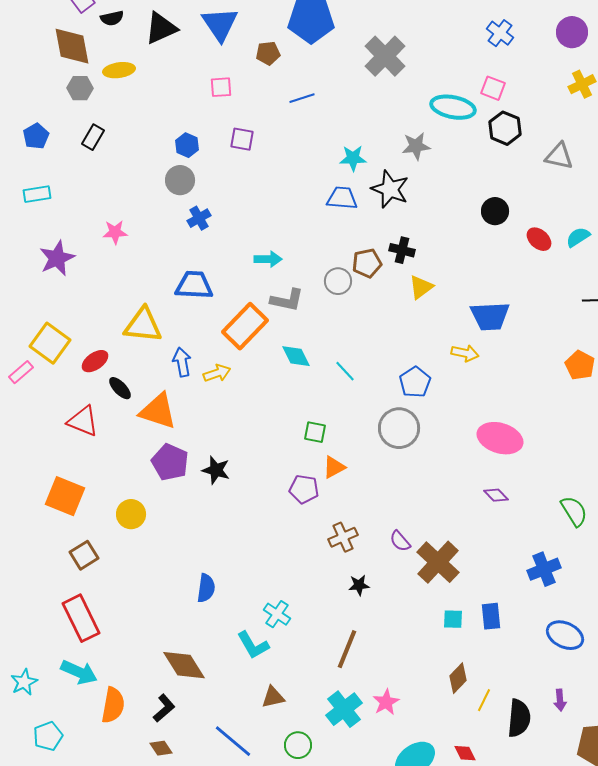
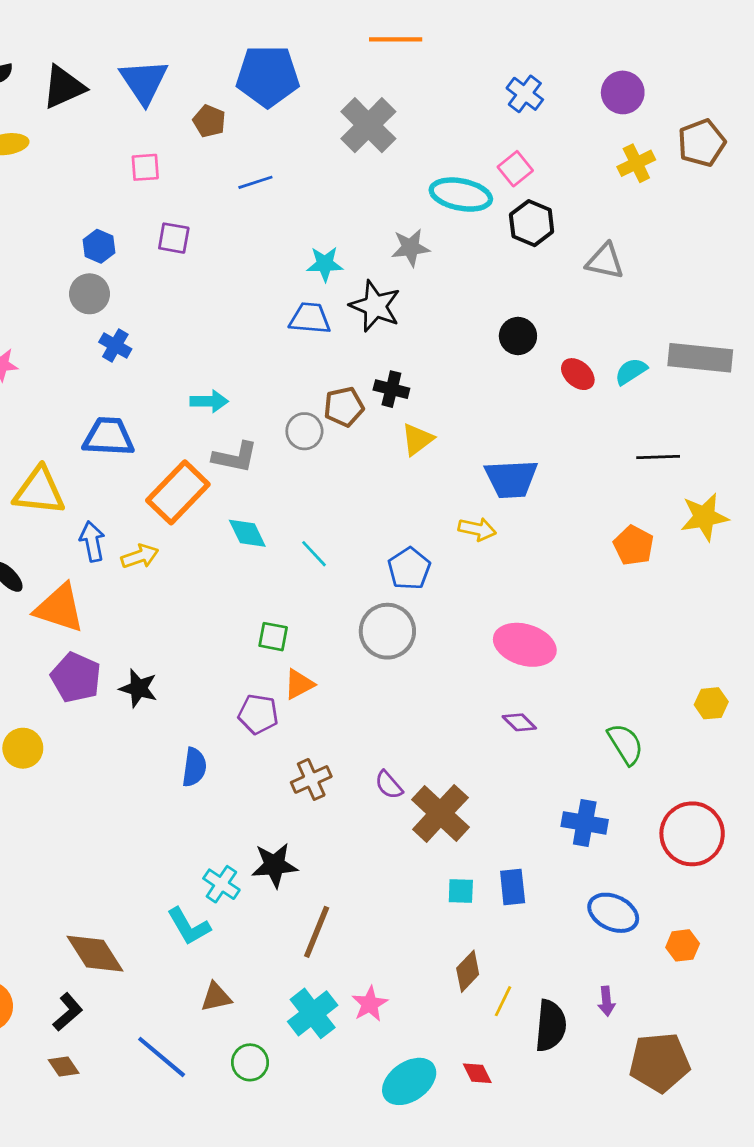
brown pentagon: (268, 53) -> (209, 121), turned 30
pink square: (493, 88) -> (515, 169), turned 30
blue cross: (199, 218) -> (115, 346), turned -30
blue cross: (544, 569) -> (585, 823), turned 32
black star: (359, 585) -> (274, 865), moved, size x1.6
blue semicircle: (206, 588) -> (194, 767), moved

